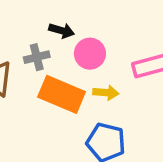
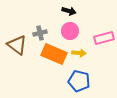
black arrow: (62, 31) -> (69, 11), moved

